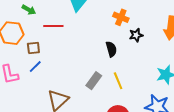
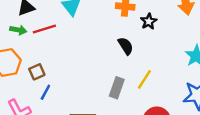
red line: (53, 26) -> (44, 29), moved
yellow line: (118, 81) -> (144, 79), turned 72

